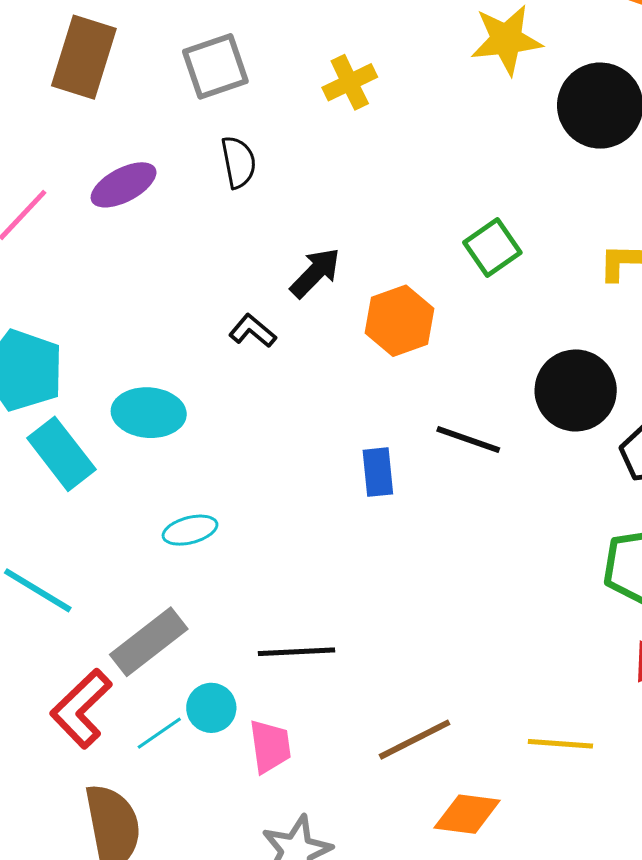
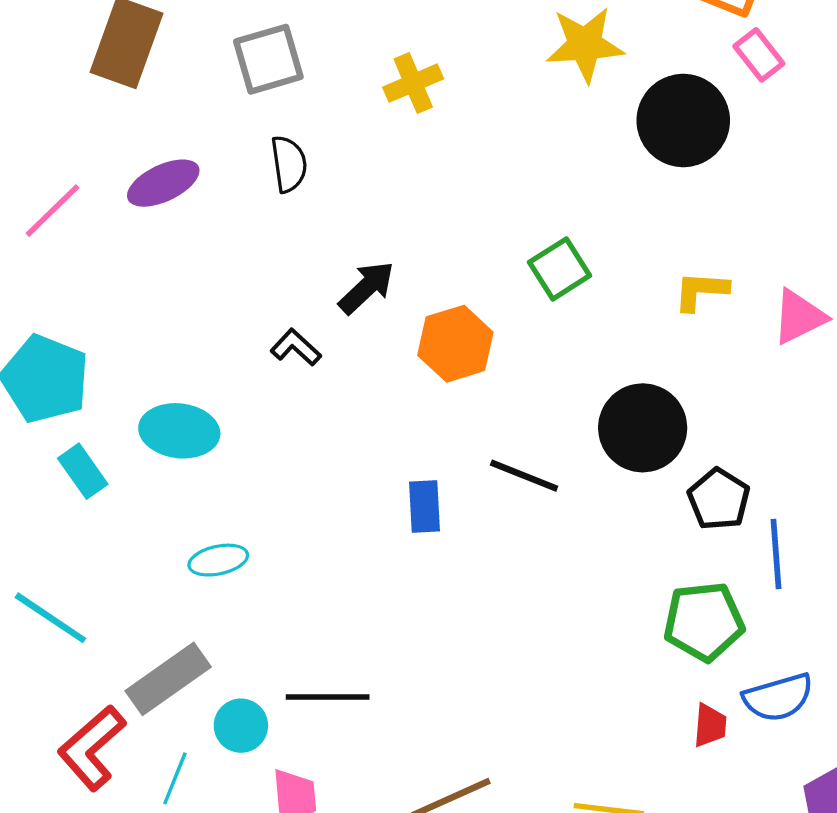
cyan rectangle: (61, 454) -> (83, 471), size x0.7
cyan circle: (211, 708) -> (241, 726), moved
cyan line: (159, 733) -> (175, 778), turned -36

